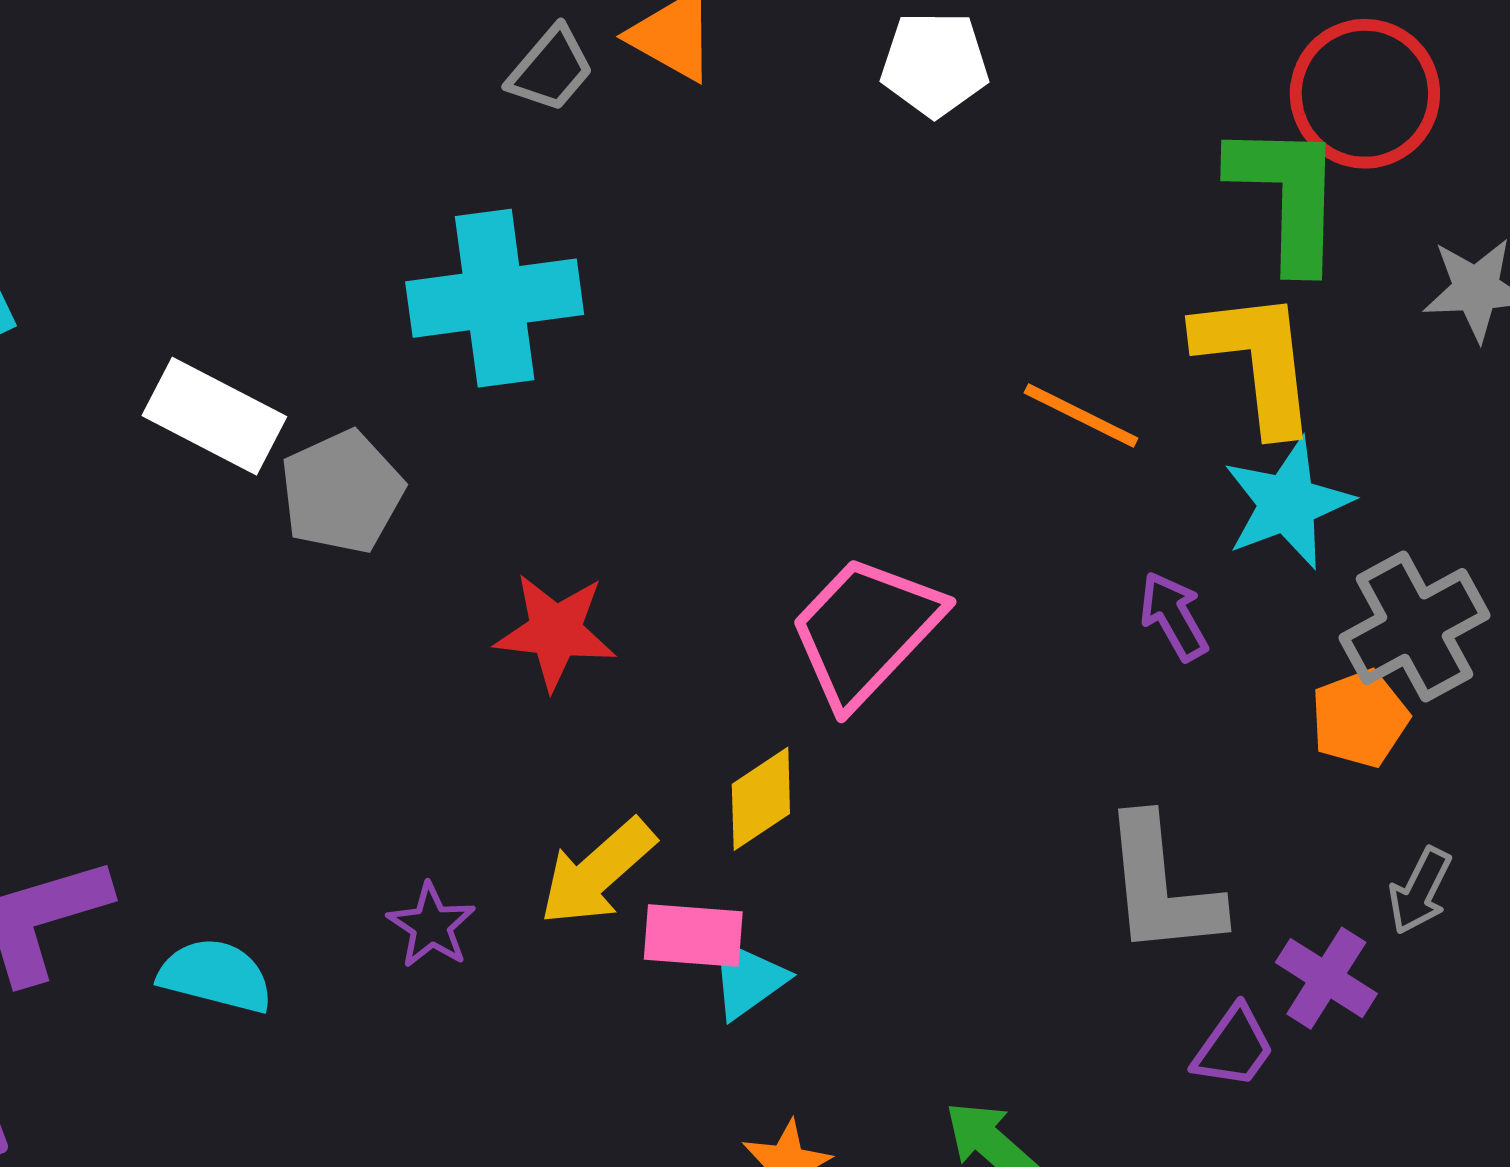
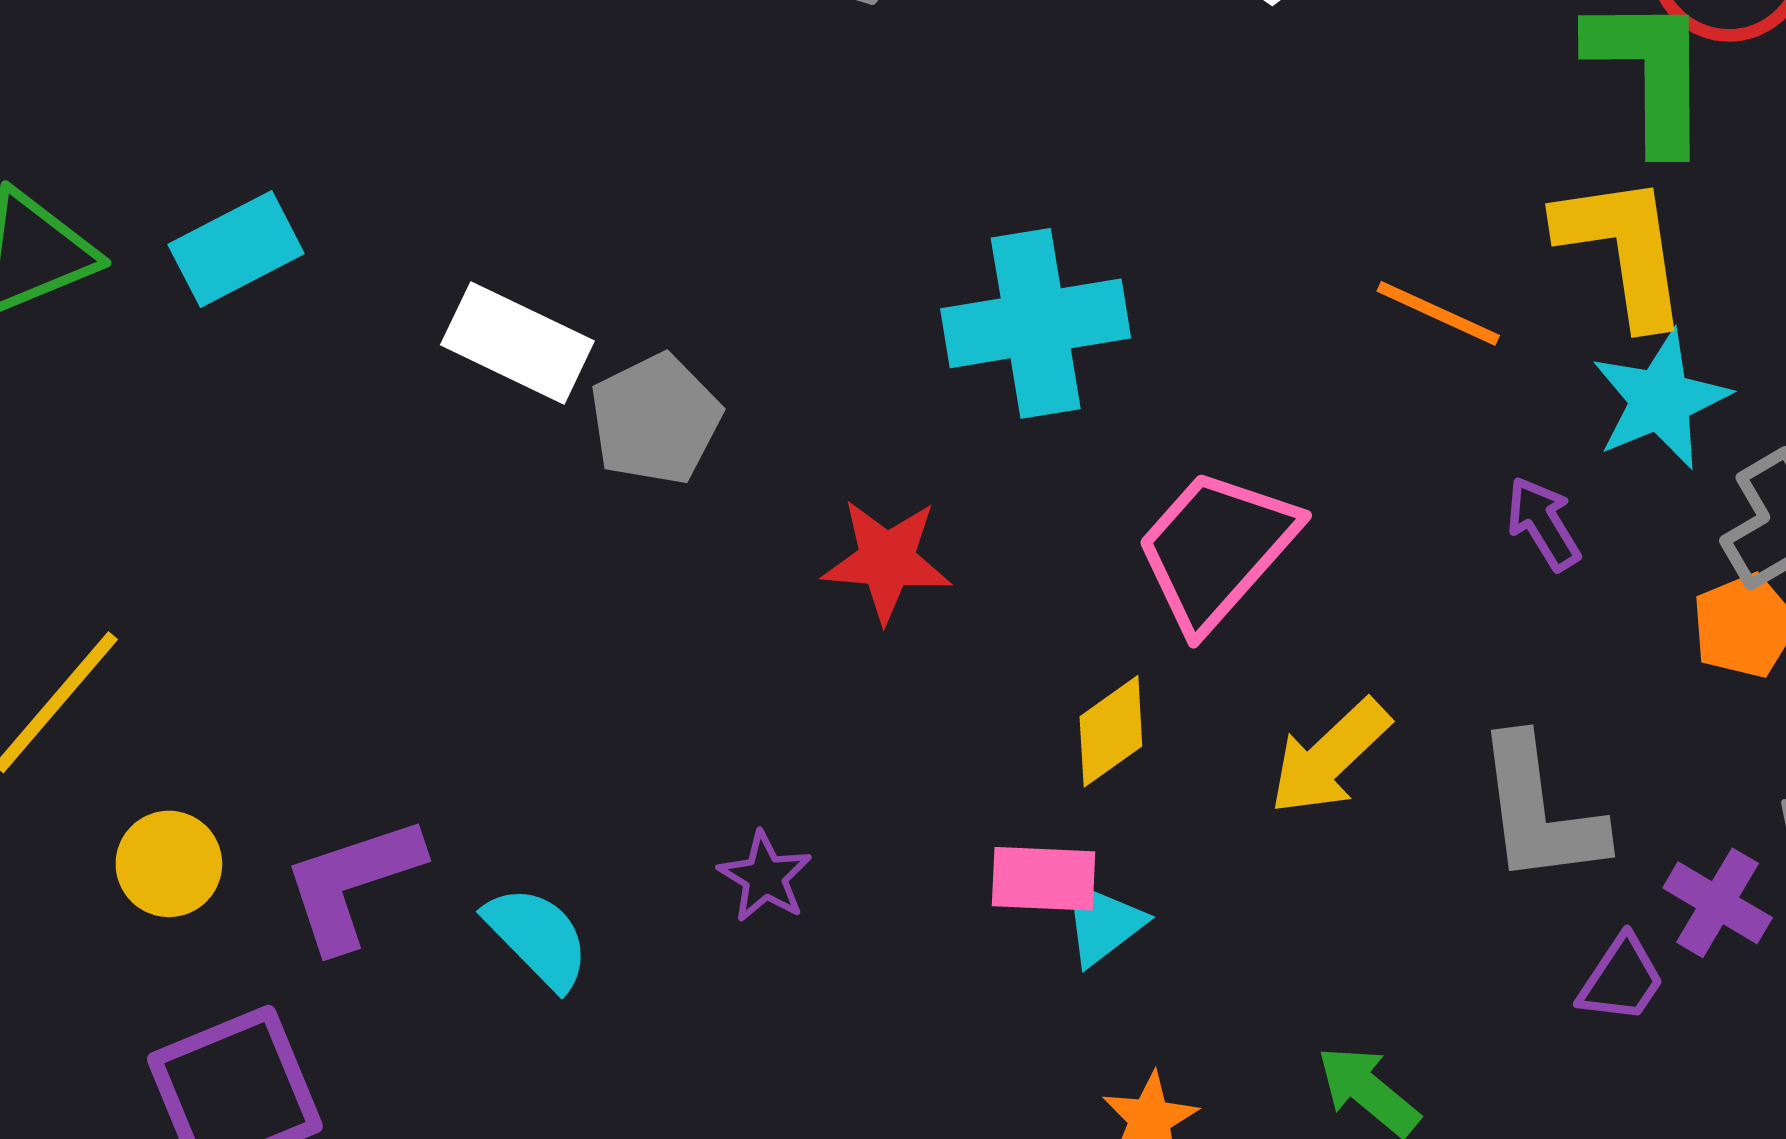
cyan cross: (495, 298) -> (1036, 323), moved
yellow arrow: (597, 872) -> (1330, 757), moved
cyan semicircle: (216, 976) -> (538, 937), turned 33

